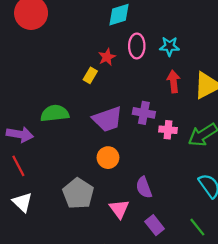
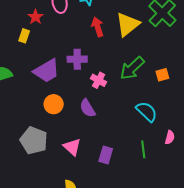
pink cross: (168, 130) -> (99, 80), moved, turned 35
purple semicircle: (144, 187) -> (88, 108), moved
purple rectangle: (155, 225) -> (106, 155), turned 66
green line: (197, 227) -> (143, 149), turned 42

